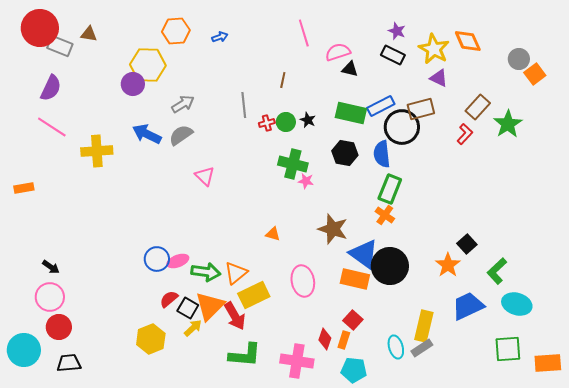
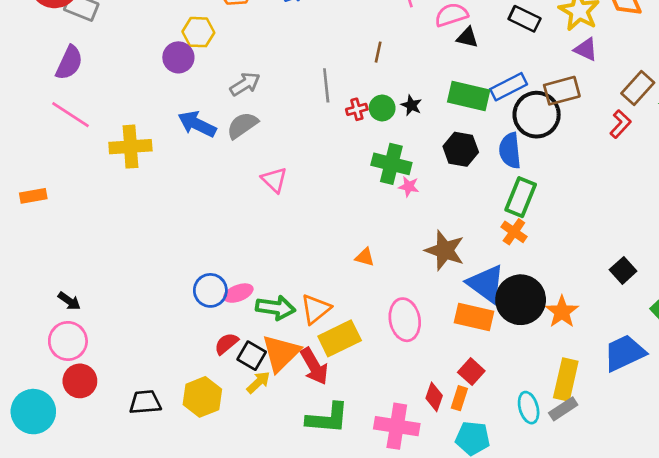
yellow hexagon: (148, 65) -> (198, 32), size x0.7
orange star: (448, 265) -> (562, 312), moved
black trapezoid: (69, 363) -> (145, 402), moved

